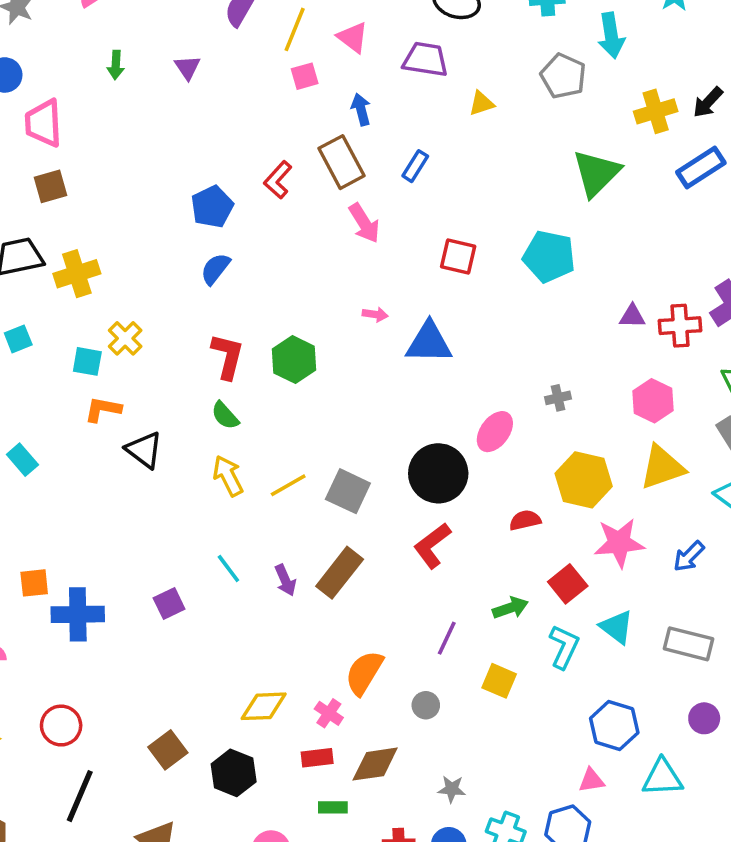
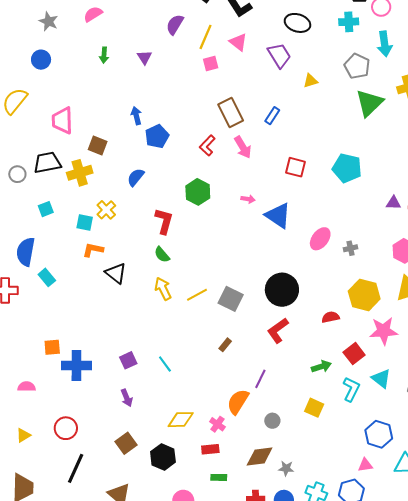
purple trapezoid: (425, 59) -> (279, 55), turned 48
blue arrow: (361, 109) -> (136, 116), moved
pink trapezoid: (44, 123) -> (62, 120), moved
green triangle: (596, 173) -> (369, 103), moved
red L-shape: (278, 180) -> (207, 145), moved
brown square: (50, 186) -> (98, 145), moved, turned 36
blue semicircle: (215, 269) -> (136, 177), moved
blue triangle: (429, 343) -> (278, 216), turned 32
green hexagon: (294, 360) -> (198, 192), moved
pink ellipse: (495, 432) -> (320, 239), moved
cyan line: (228, 568) -> (165, 364), moved
brown rectangle: (340, 573) -> (225, 345), size x0.5
purple arrow: (285, 580) -> (127, 398), moved
purple line: (447, 638) -> (260, 379), moved
brown diamond: (375, 764) -> (260, 456), moved

